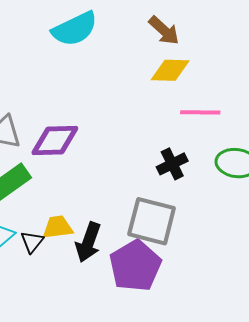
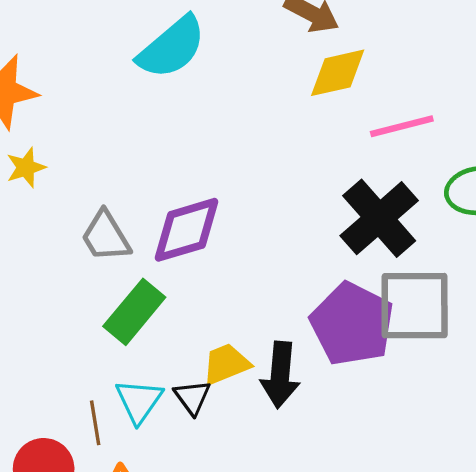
black cross: (172, 164) -> (379, 218), size x1.6
gray square: (152, 221) -> (415, 306), moved
purple pentagon: (135, 266) -> (352, 324), moved

